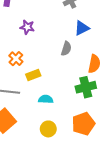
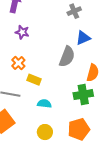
purple star: (27, 27) -> (22, 32), moved
gray semicircle: (66, 49) -> (67, 57), size x1.5
yellow rectangle: (33, 75) -> (34, 80), turned 40

